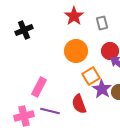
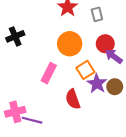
black cross: (24, 30) -> (15, 36), moved
pink rectangle: (39, 87) -> (49, 73), moved
purple line: (50, 111) -> (32, 120), moved

